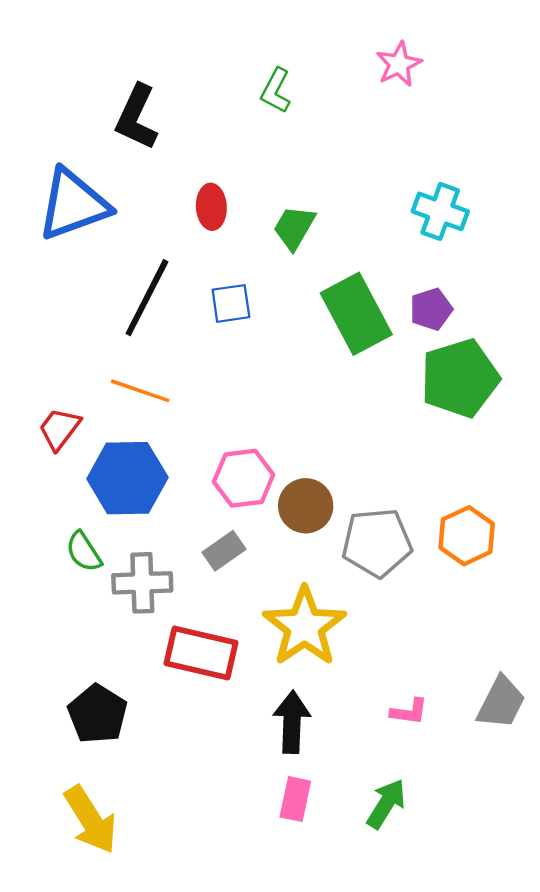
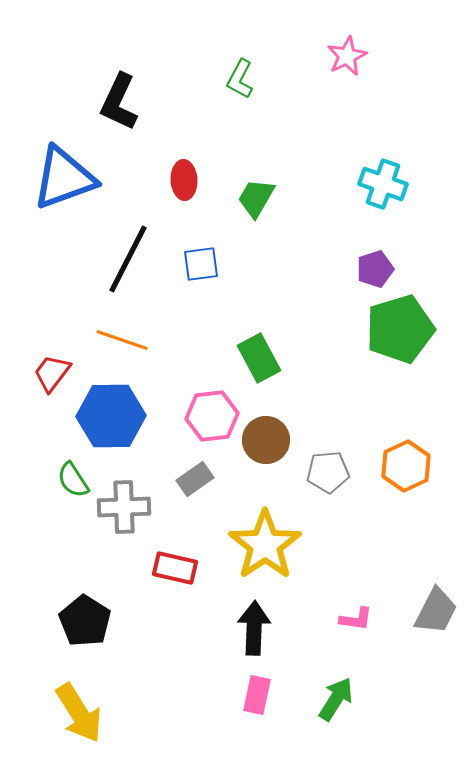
green rectangle: (356, 314) -> (259, 358), moved, size x0.7
gray pentagon: (377, 543) -> (328, 472), size x0.7
red rectangle: (201, 653) -> (175, 568), size x0.7

